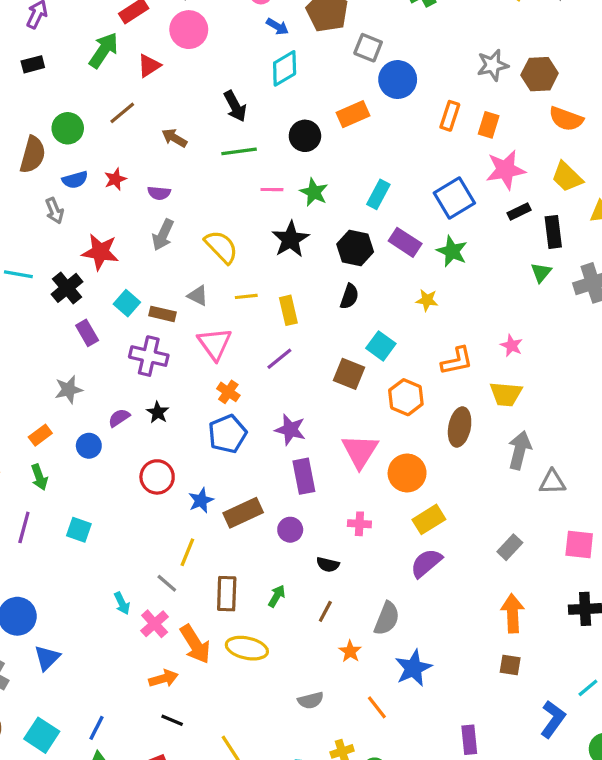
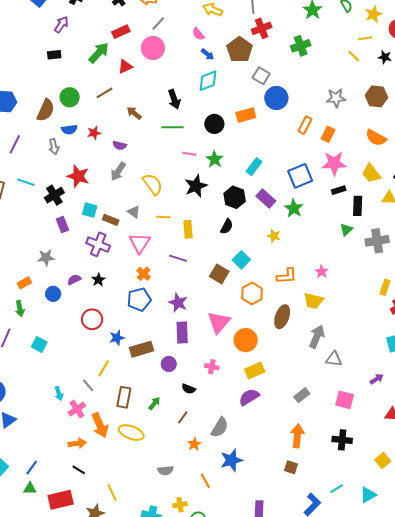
brown hexagon: (540, 74) -> (376, 96), moved
cyan square: (127, 303) -> (90, 210), turned -35
purple line: (279, 359) -> (178, 258), turned 48

